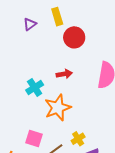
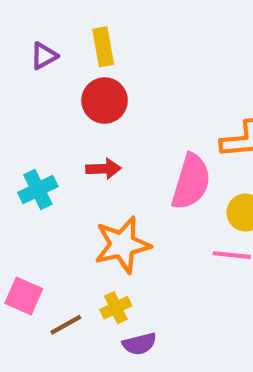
red circle: (74, 37) -> (105, 100), moved
orange star: (58, 108) -> (122, 245), moved

